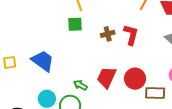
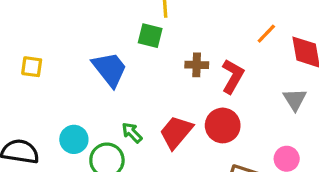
blue trapezoid: (43, 61) -> (110, 69), moved
red circle: (135, 79) -> (223, 125), moved

